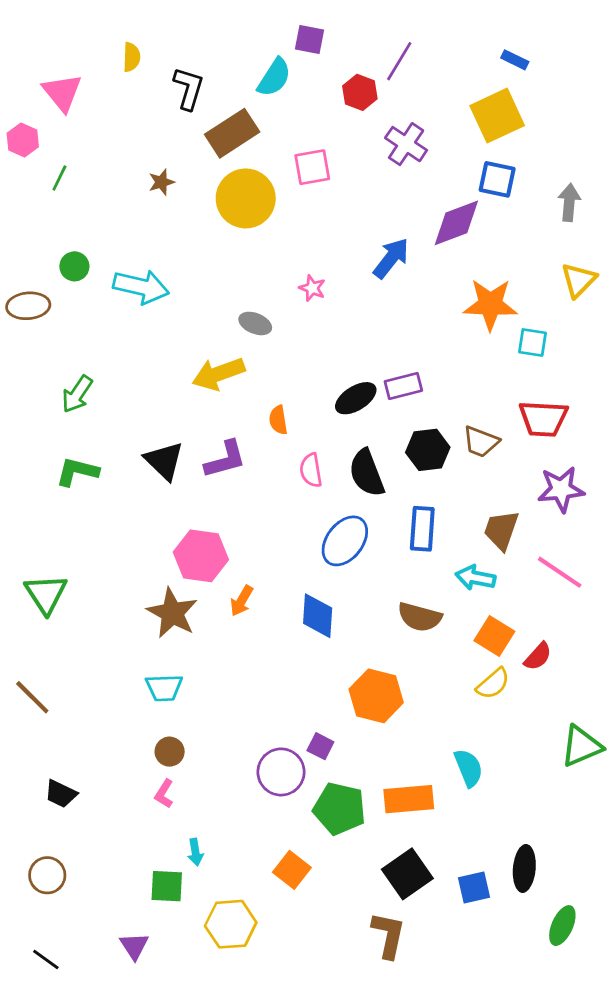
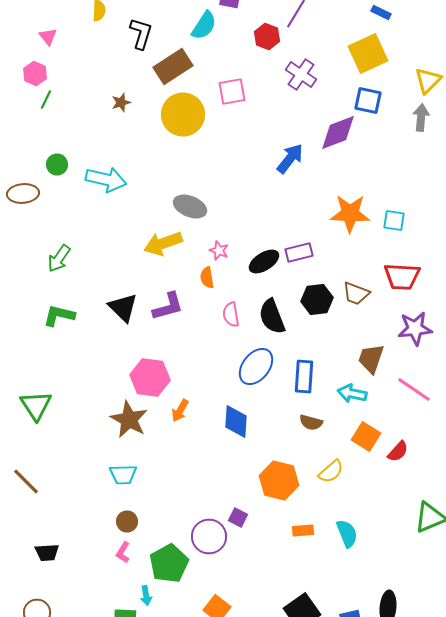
pink triangle: (62, 92) -> (48, 36), size x0.6
pink hexagon: (23, 140) -> (35, 74), moved
yellow triangle: (579, 280) -> (428, 80), moved
pink star: (312, 288) -> (219, 250), moved
orange star: (490, 304) -> (350, 214), moved
gray ellipse: (255, 323) -> (190, 206), size x1.4
blue rectangle: (422, 529) -> (304, 376), moved
brown semicircle: (420, 617) -> (311, 422), size x0.7
yellow semicircle: (493, 684) -> (331, 472), moved
black trapezoid: (61, 794) -> (47, 552), turned -30
orange rectangle: (409, 799) -> (303, 530), moved, size x0.6
green pentagon: (339, 809) -> (169, 564), moved, turned 30

